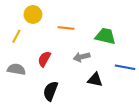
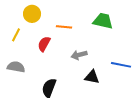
green trapezoid: (105, 36) -> (103, 21), moved
red semicircle: (44, 59) -> (44, 44), moved

